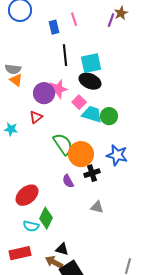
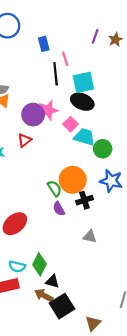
brown star: (121, 13) -> (115, 40), moved
pink line: (74, 19) -> (65, 59), moved
purple line: (111, 20) -> (95, 36), moved
green circle: (109, 116) -> (103, 149), moved
green semicircle: (63, 144) -> (54, 188), moved, size x0.7
green diamond: (46, 218) -> (40, 264), moved
cyan semicircle: (31, 226) -> (17, 266), moved

